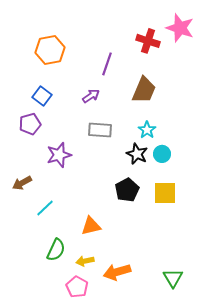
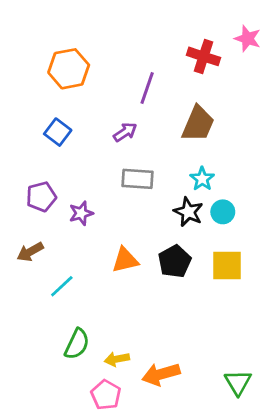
pink star: (180, 28) -> (248, 39), size x0.7
purple pentagon: (30, 124) -> (41, 197), moved
purple star: (59, 155) -> (81, 213), size x0.7
orange triangle: (91, 226) -> (125, 260), moved

